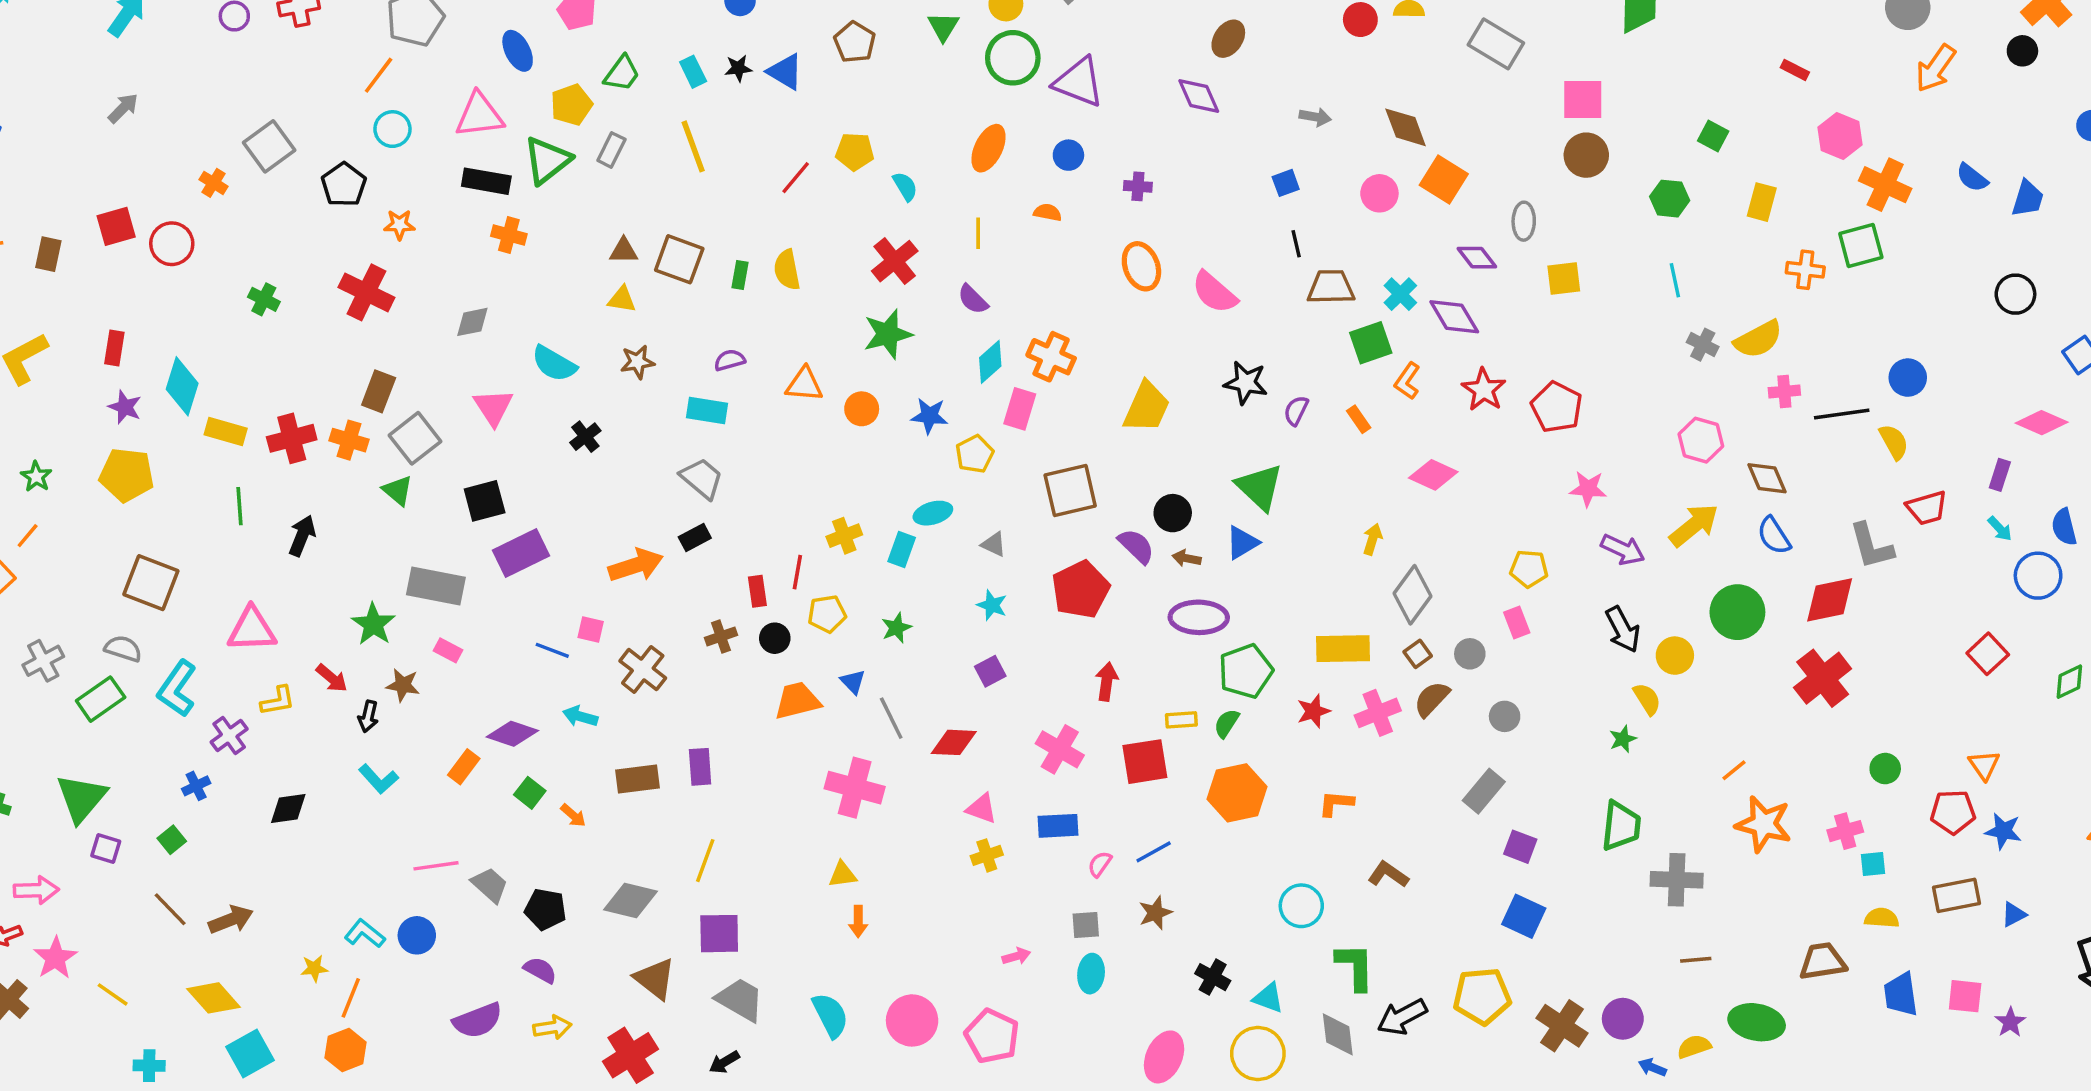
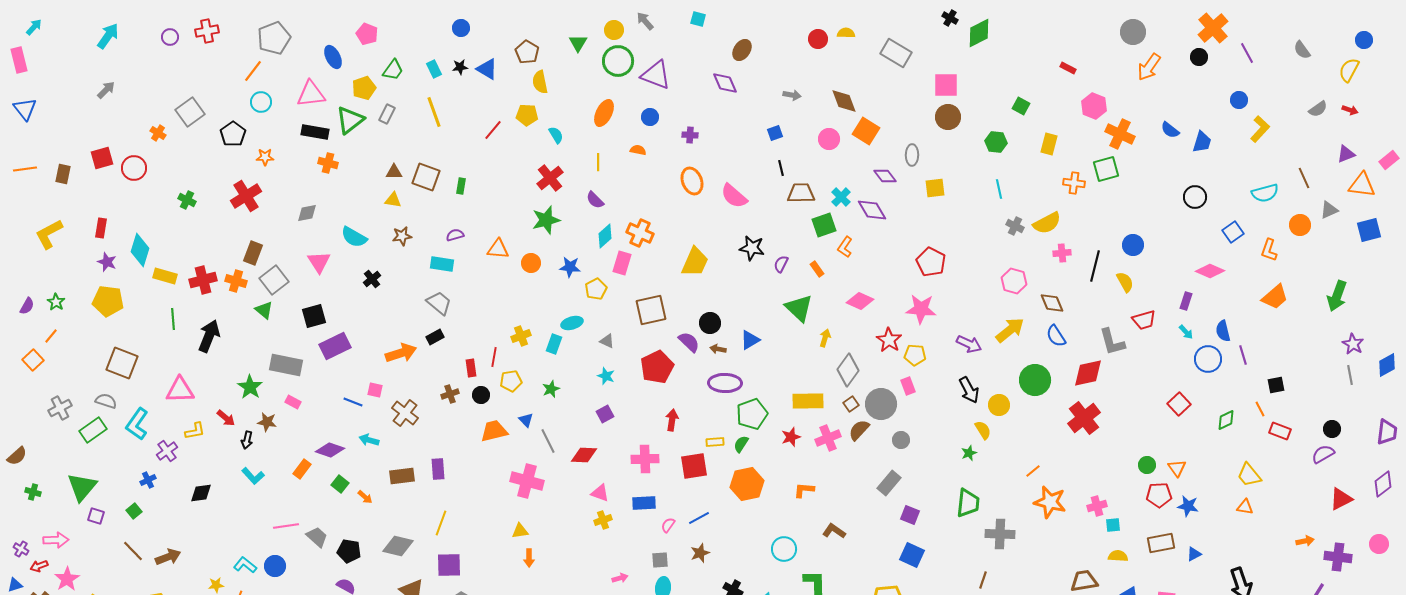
yellow semicircle: (787, 270) -> (540, 82), moved
red cross: (366, 292) -> (246, 196), turned 32
red star: (1484, 390) -> (889, 340), moved
black line: (1842, 414) -> (1095, 266), turned -68
green triangle: (1260, 487) -> (799, 308), moved
pink star: (1588, 489) -> (921, 309), moved, size x1.4
black arrow: (302, 536) -> (209, 336), size x1.4
gray circle: (1470, 654) -> (881, 404), size x1.8
pink cross: (1060, 749) -> (645, 459), turned -32
green circle: (1885, 769) -> (1147, 465), moved
brown line: (1696, 960) -> (983, 580), moved, turned -66

